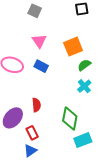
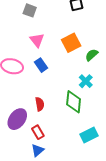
green semicircle: (84, 65) -> (92, 55), moved
blue rectangle: (41, 66) -> (41, 65), turned 32
green diamond: (70, 118) -> (74, 102), moved

